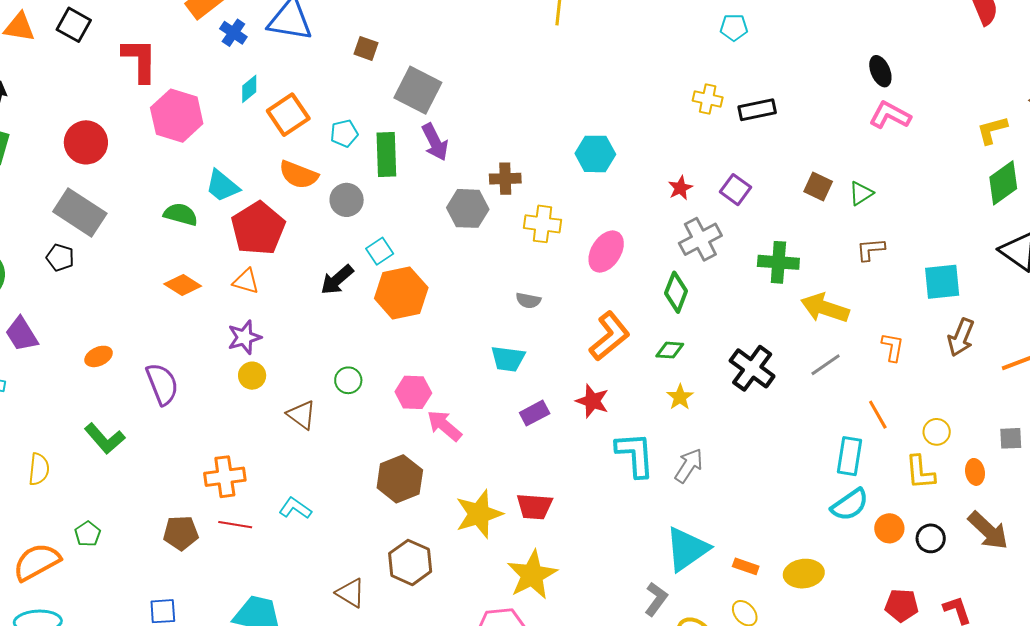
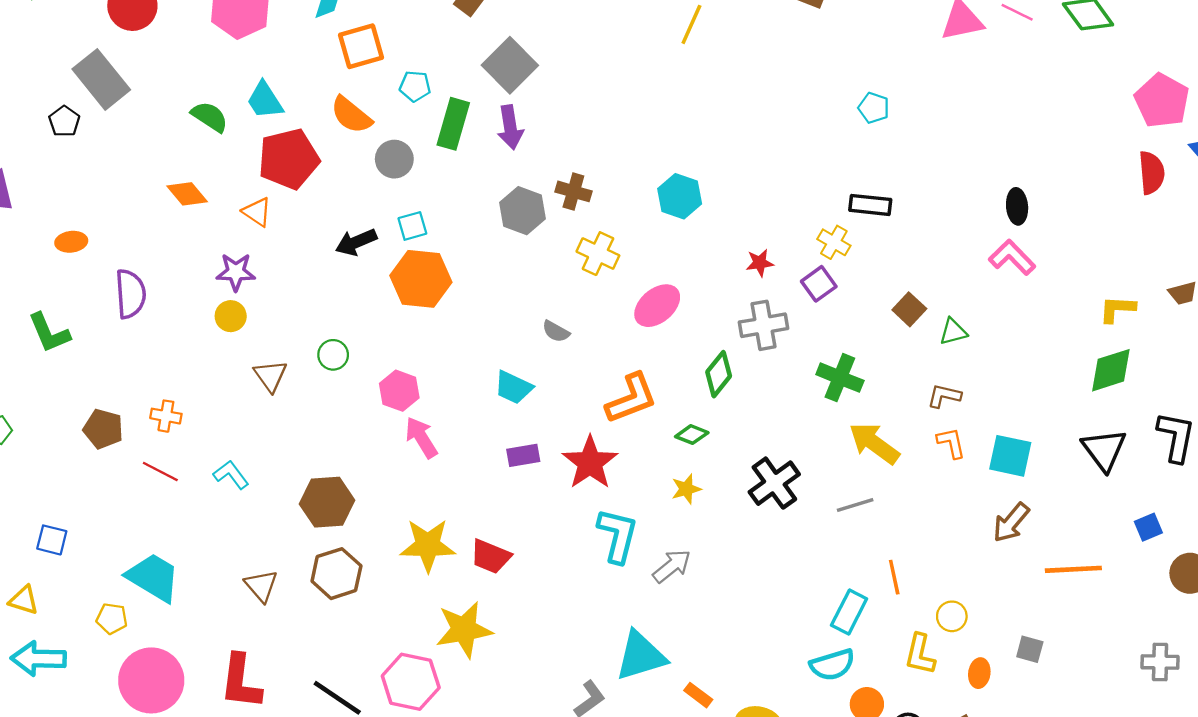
yellow cross: (708, 99) -> (834, 242), moved
orange L-shape: (893, 347) -> (951, 443), moved, turned -40
red star: (592, 401) -> (590, 463), size x1.4
orange cross: (225, 477) -> (166, 416), size x0.7
brown hexagon: (400, 479) -> (327, 502), moved
brown pentagon: (181, 533) -> (103, 429), moved

